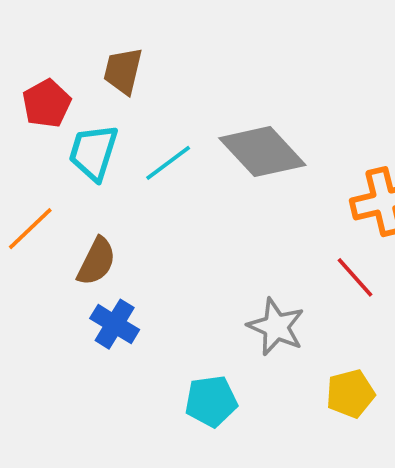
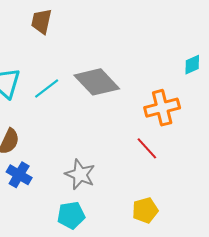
brown trapezoid: (123, 71) -> (41, 21), moved
gray star: (276, 327) -> (80, 174), moved

